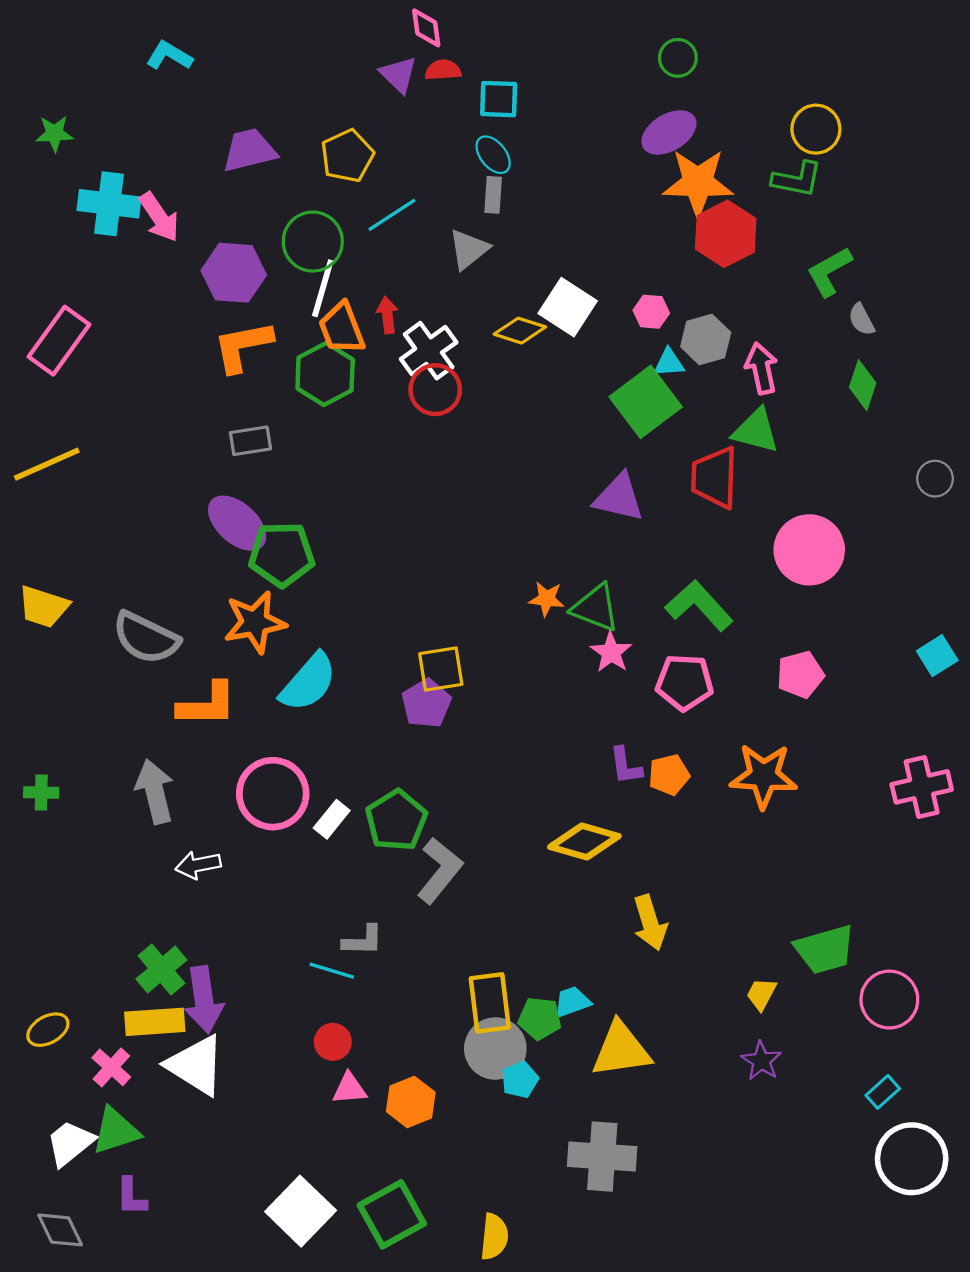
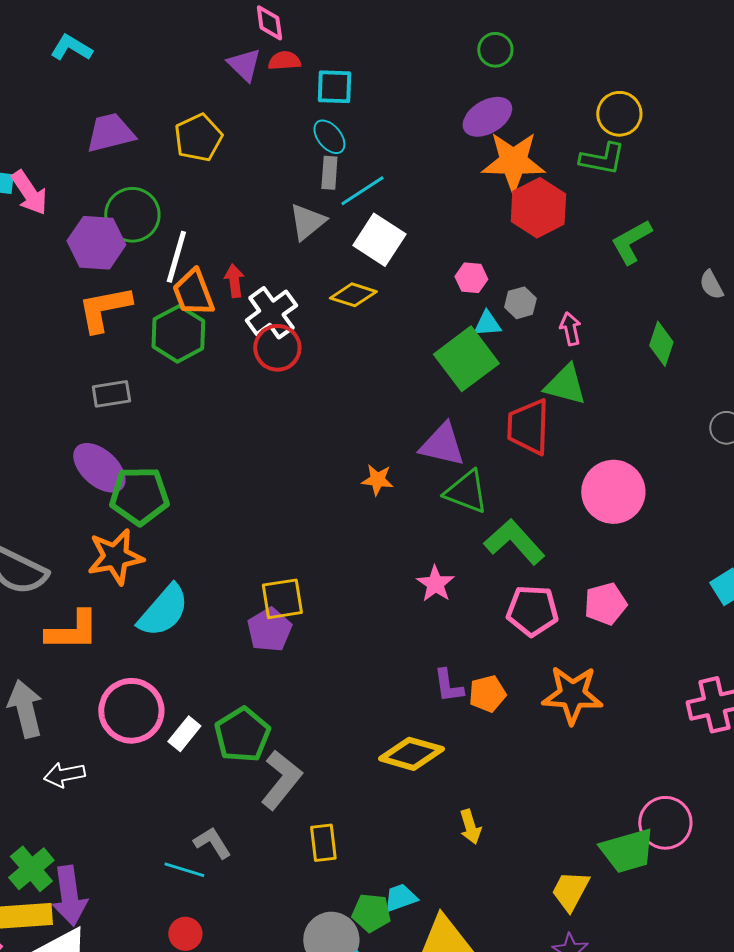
cyan L-shape: (169, 56) -> (71, 48), moved
cyan line: (392, 215) -> (362, 191), moved
green circle: (313, 242) -> (132, 215), moved
white square: (568, 307) -> (379, 240), moved
gray semicircle: (862, 319) -> (711, 285), moved
gray hexagon: (706, 339) -> (520, 303), size x0.7
pink arrow: (761, 368) -> (570, 329), size x0.7
orange star: (547, 599) -> (377, 480), moved
green triangle: (596, 608) -> (466, 492), moved
pink pentagon: (685, 682) -> (532, 611), moved
yellow arrow: (650, 923) -> (470, 827), size x0.7
gray L-shape: (363, 941) -> (212, 843), turned -123
yellow trapezoid: (761, 994) -> (570, 891), size x1.4
pink circle: (889, 1000) -> (665, 823), moved
yellow rectangle: (490, 1003) -> (323, 843), moved, size x0.7

